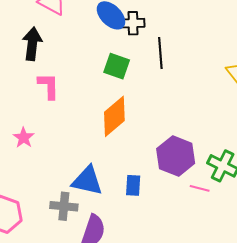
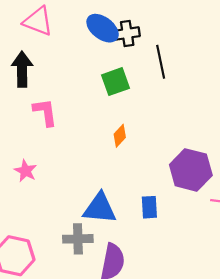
green square: (117, 66) -> (116, 82), turned -32
orange diamond: (114, 116) -> (120, 136), size x0.5

